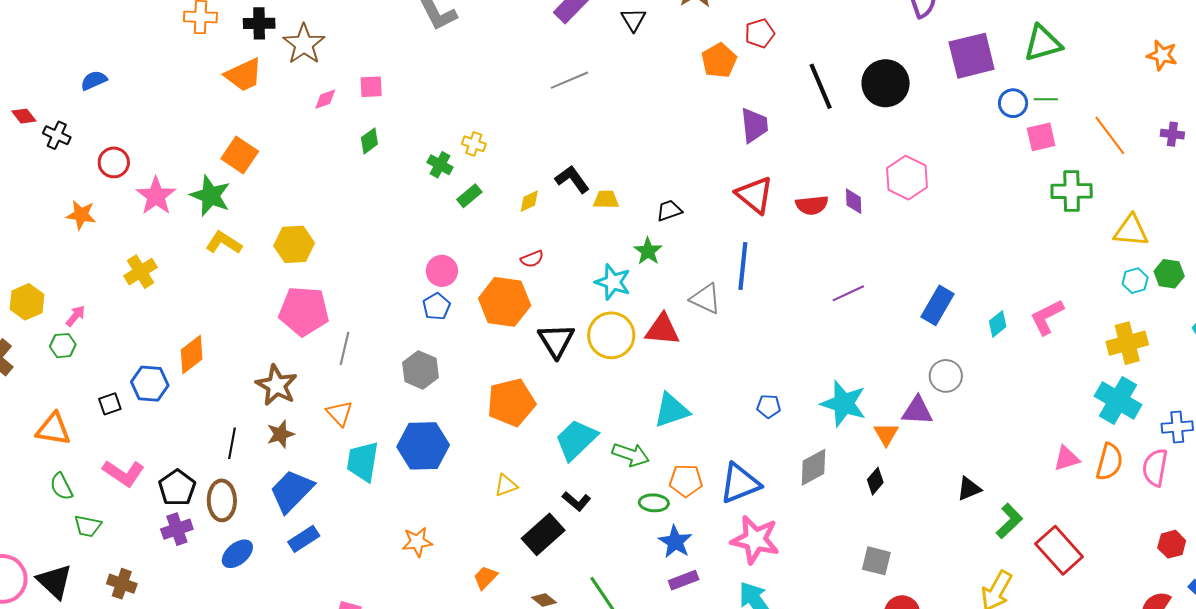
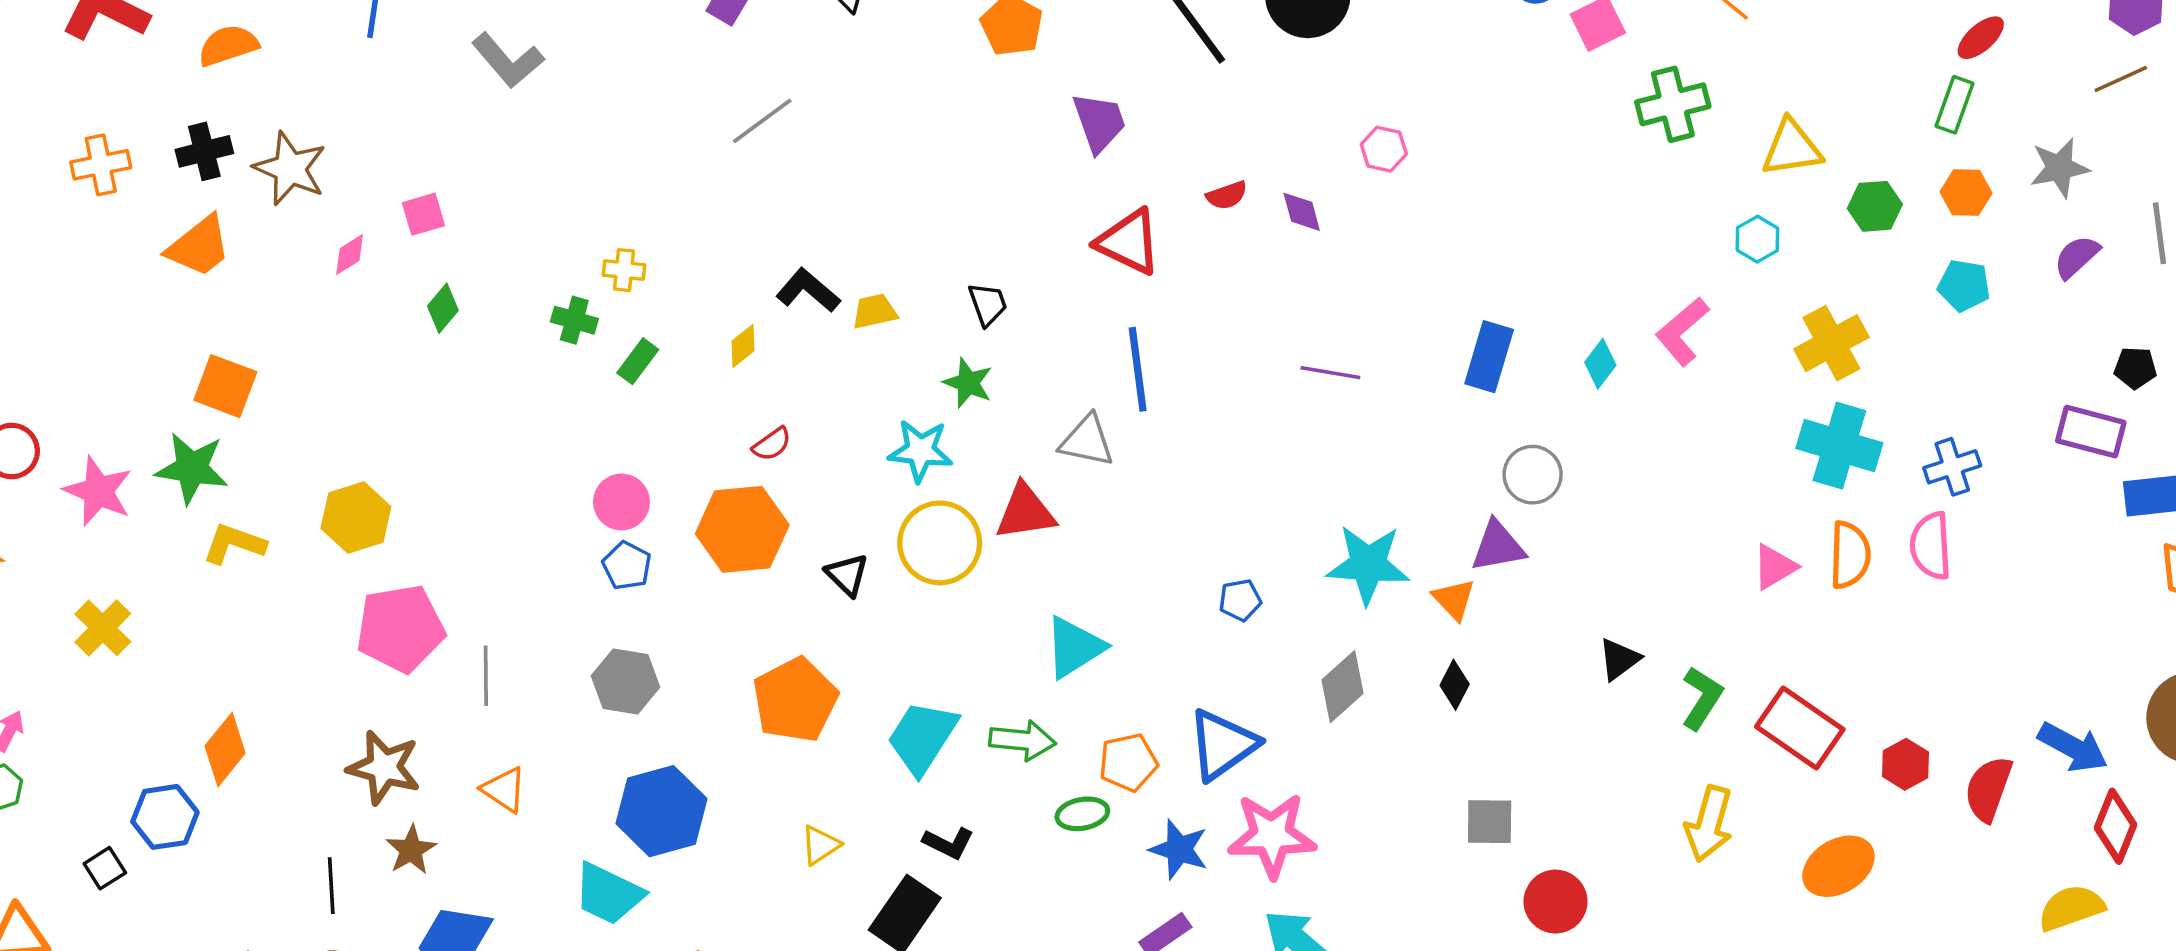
pink hexagon: (907, 178) -> (1384, 149), size x0.6
red semicircle: (812, 205) -> (1227, 195), moved, size x0.7
black trapezoid: (669, 210) -> (988, 304), turned 104
cyan hexagon: (1135, 281) -> (1757, 239), moved
purple line: (848, 293) -> (1330, 373), turned 48
black triangle: (556, 341) -> (847, 575), size x0.7
cyan trapezoid: (363, 462) -> (608, 894), moved, turned -60
blue star: (675, 542) -> (1179, 849), moved
red hexagon: (1172, 544) -> (1905, 764), moved

